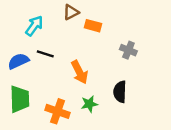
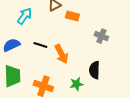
black line: (45, 54) -> (40, 45), moved
green star: (89, 104) -> (76, 84), moved

